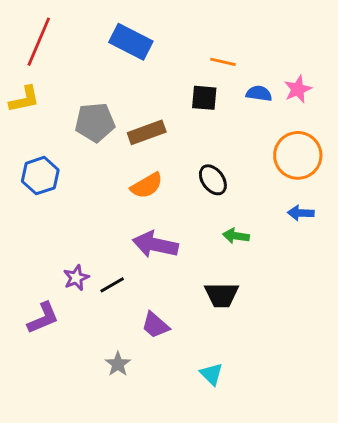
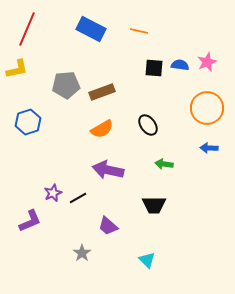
orange line: (223, 62) -> (139, 31), moved
black square: (204, 98) -> (154, 68), moved

